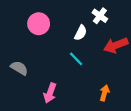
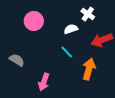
white semicircle: (81, 33) -> (71, 29), turned -136
orange arrow: (104, 93) -> (89, 69), moved, size x1.5

